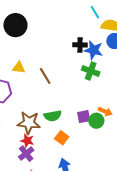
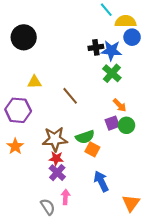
green cross: (91, 71) -> (112, 73), turned 30
brown line: (45, 76) -> (70, 96), moved
orange arrow: (105, 111) -> (120, 105), moved, turned 32
green semicircle: (53, 116) -> (85, 137), moved

